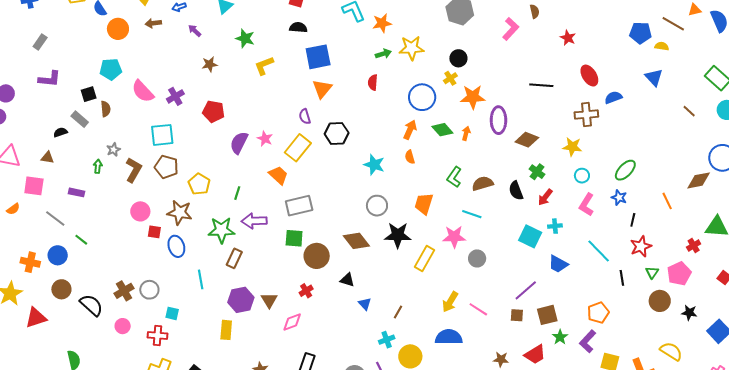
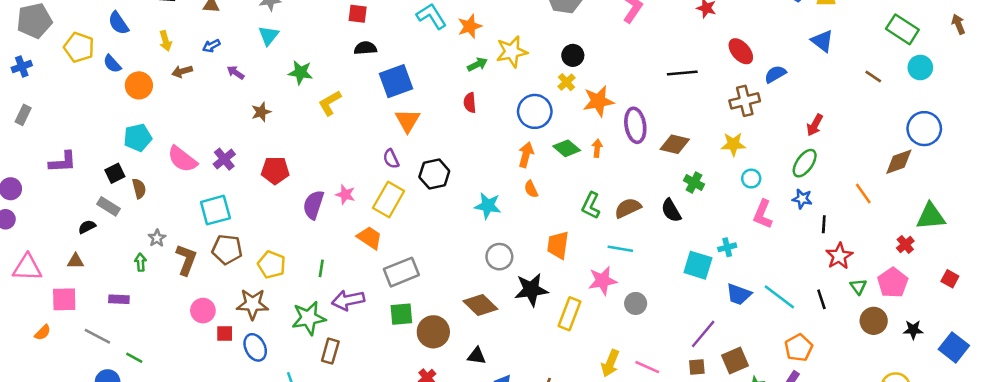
gray rectangle: (40, 42) -> (23, 115), moved
red arrow: (545, 197) -> (815, 125), moved
cyan line: (599, 251) -> (779, 297), moved

